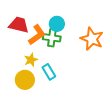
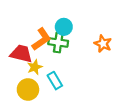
red trapezoid: (19, 25) -> (21, 54), moved
orange star: (92, 39) -> (103, 44), size x0.7

